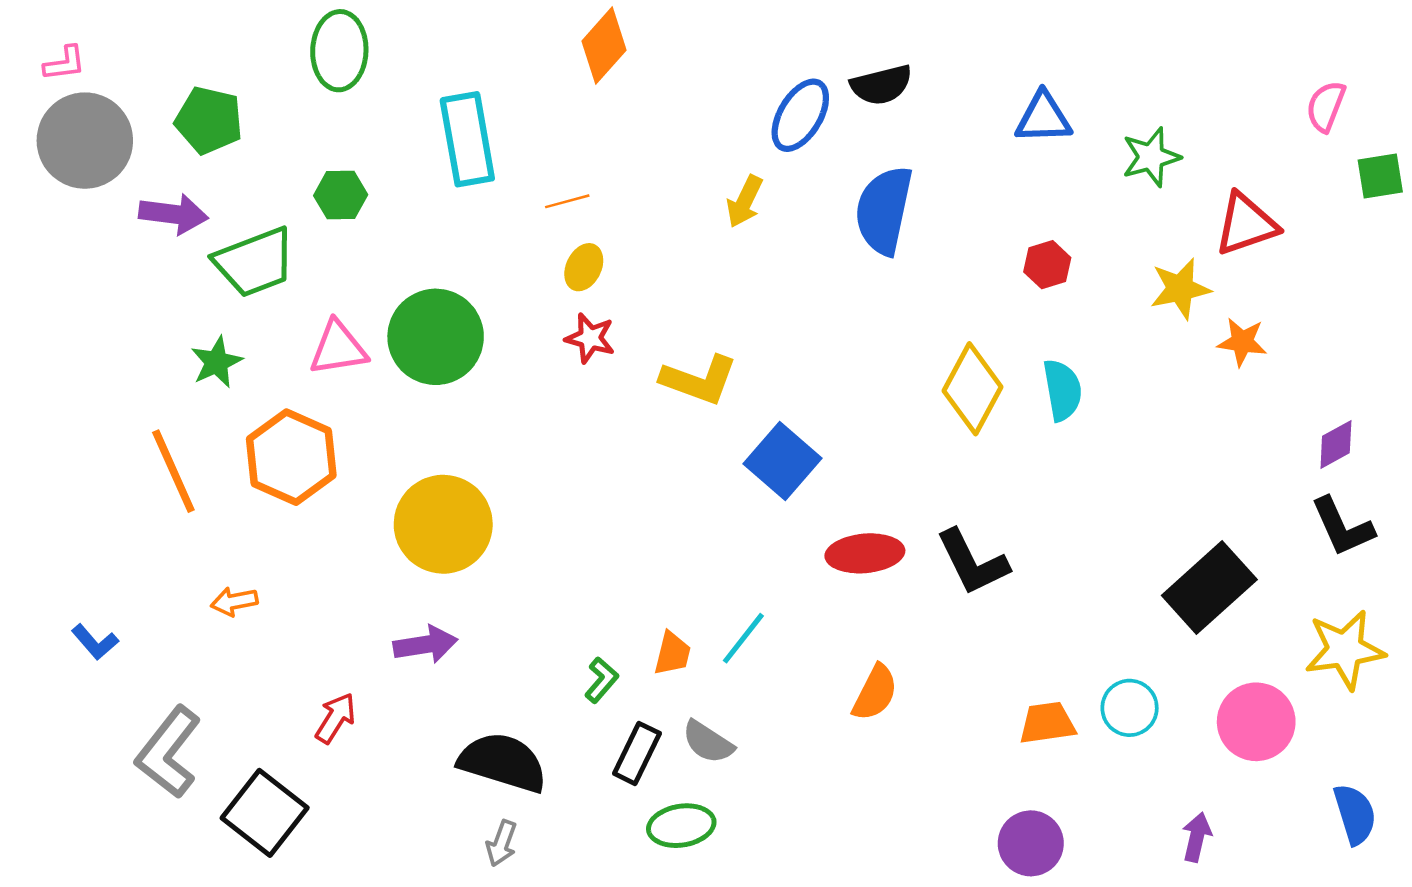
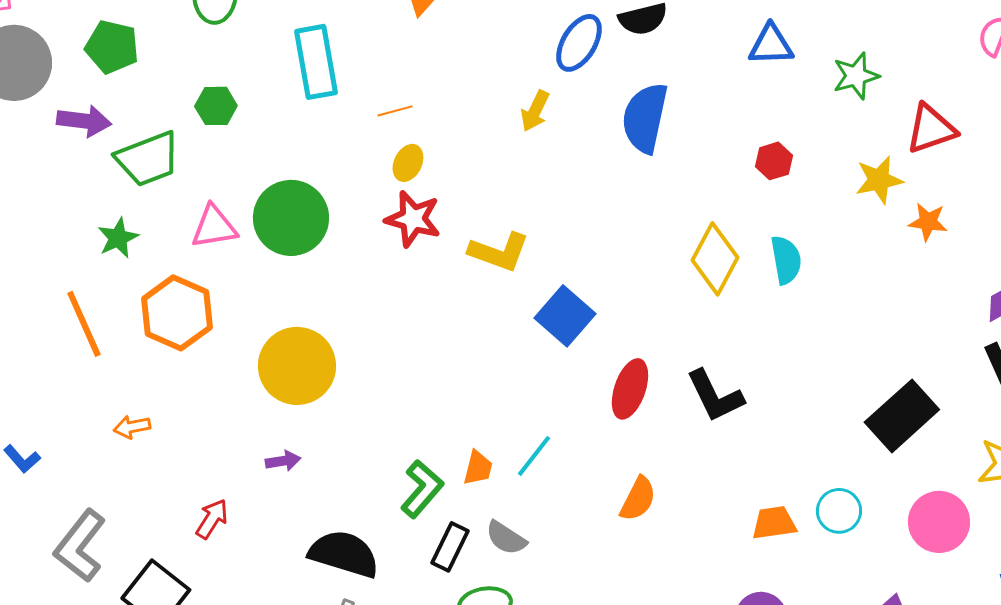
red star: (590, 338) -> (413, 219), size x1.4
red ellipse: (865, 553) -> (630, 389), turned -66
purple arrow: (425, 645) -> (283, 461), size x0.7
green L-shape: (601, 680) -> (422, 489), size x1.6

